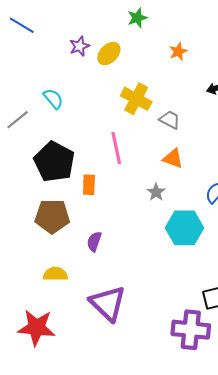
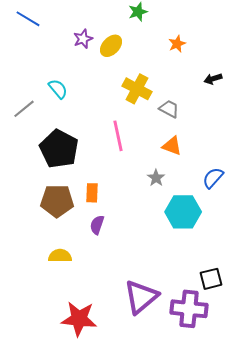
orange rectangle: (89, 185) -> (92, 193), moved
purple triangle: (108, 303) -> (141, 297), moved, turned 36
red star: (36, 328) -> (79, 319), moved

